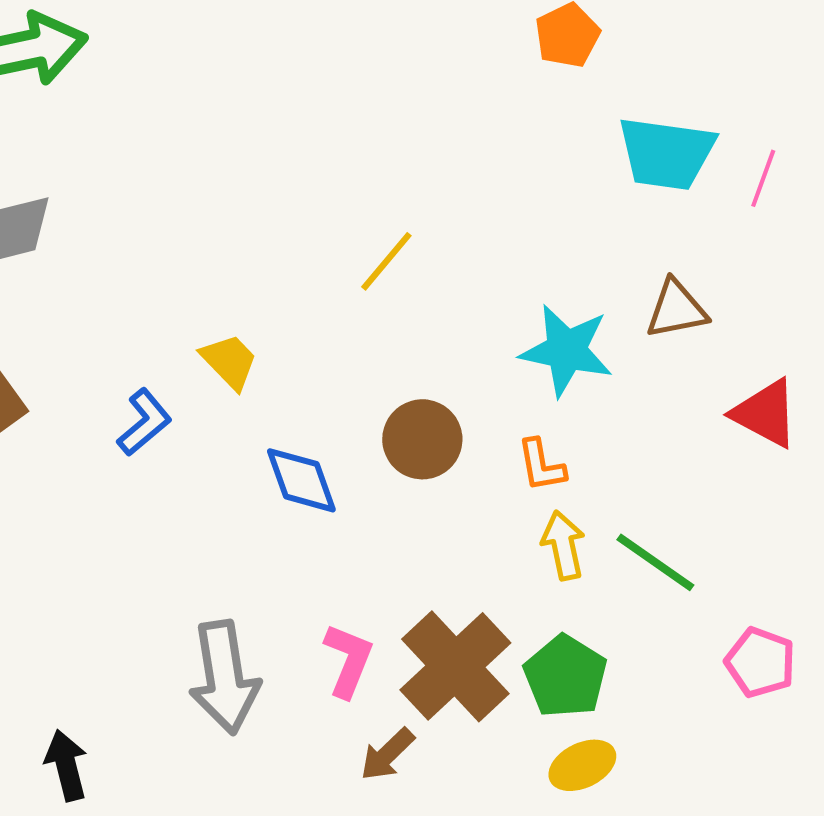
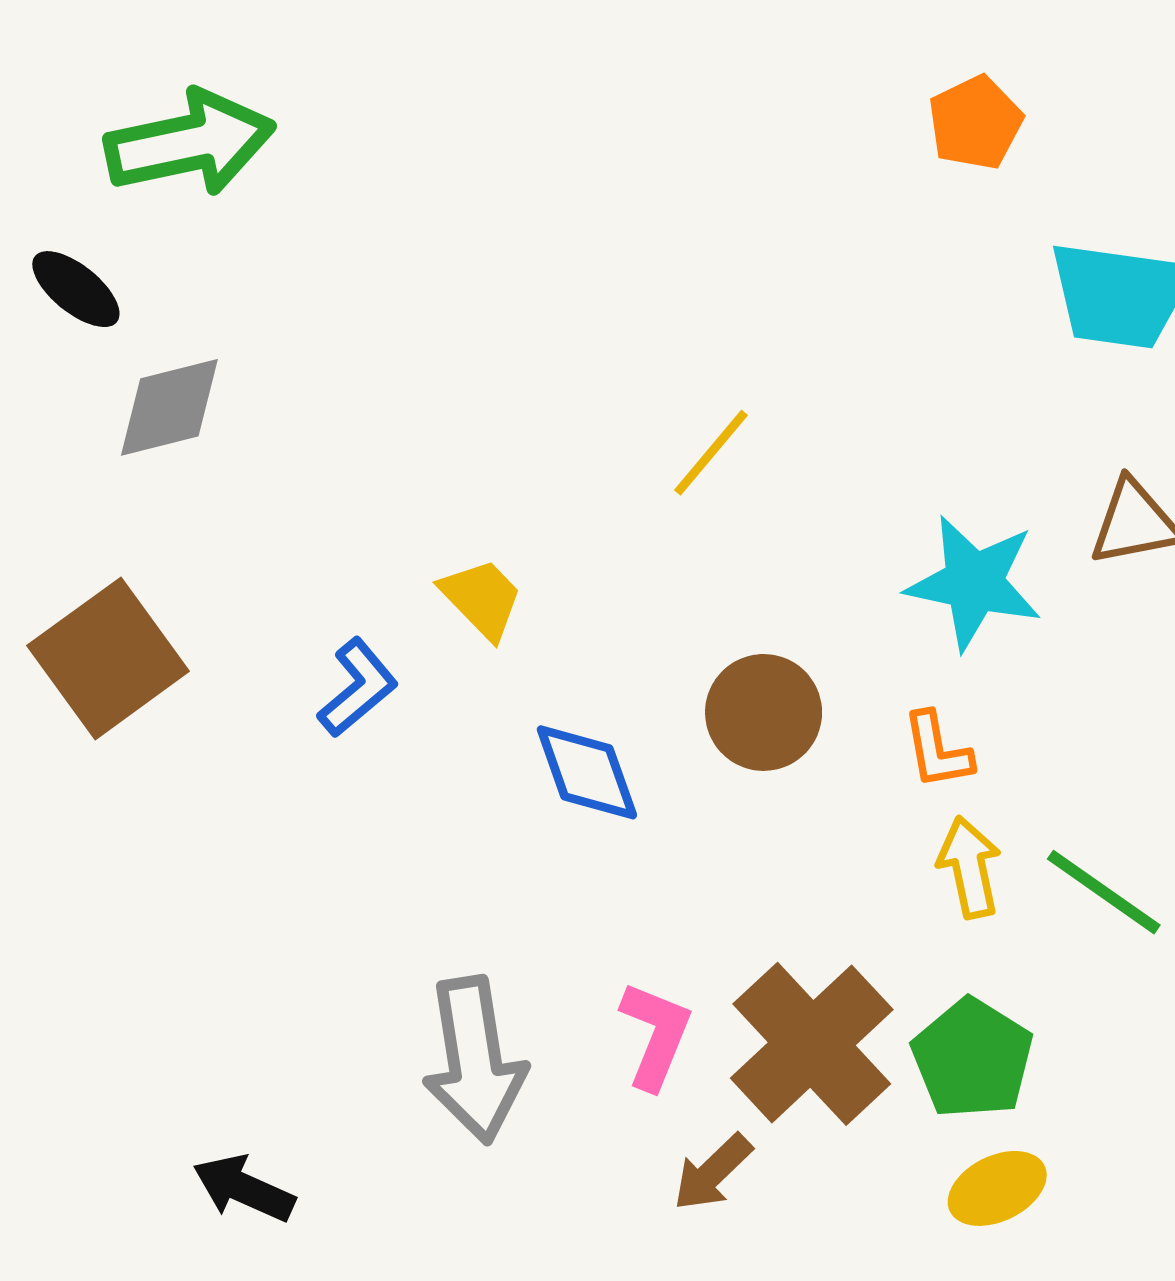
black arrow: (66, 765) -> (244, 1188), turned -52

